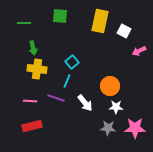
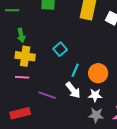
cyan line: (67, 81) -> (75, 70), moved
purple line: (56, 98) -> (47, 95), moved
pink line: (30, 101) -> (22, 77), moved
white star: (116, 107) -> (95, 95), moved

